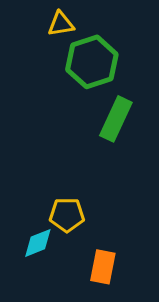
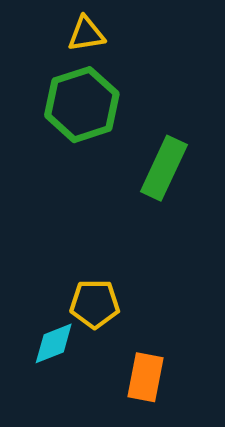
green hexagon: (92, 62) -> (82, 105), moved

